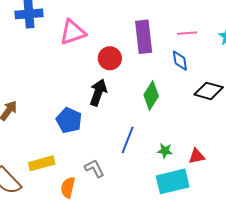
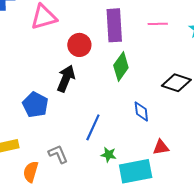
blue diamond: (180, 61) -> (141, 111), moved
green diamond: (151, 96) -> (121, 66), moved
green star: (165, 151) -> (109, 155), moved

